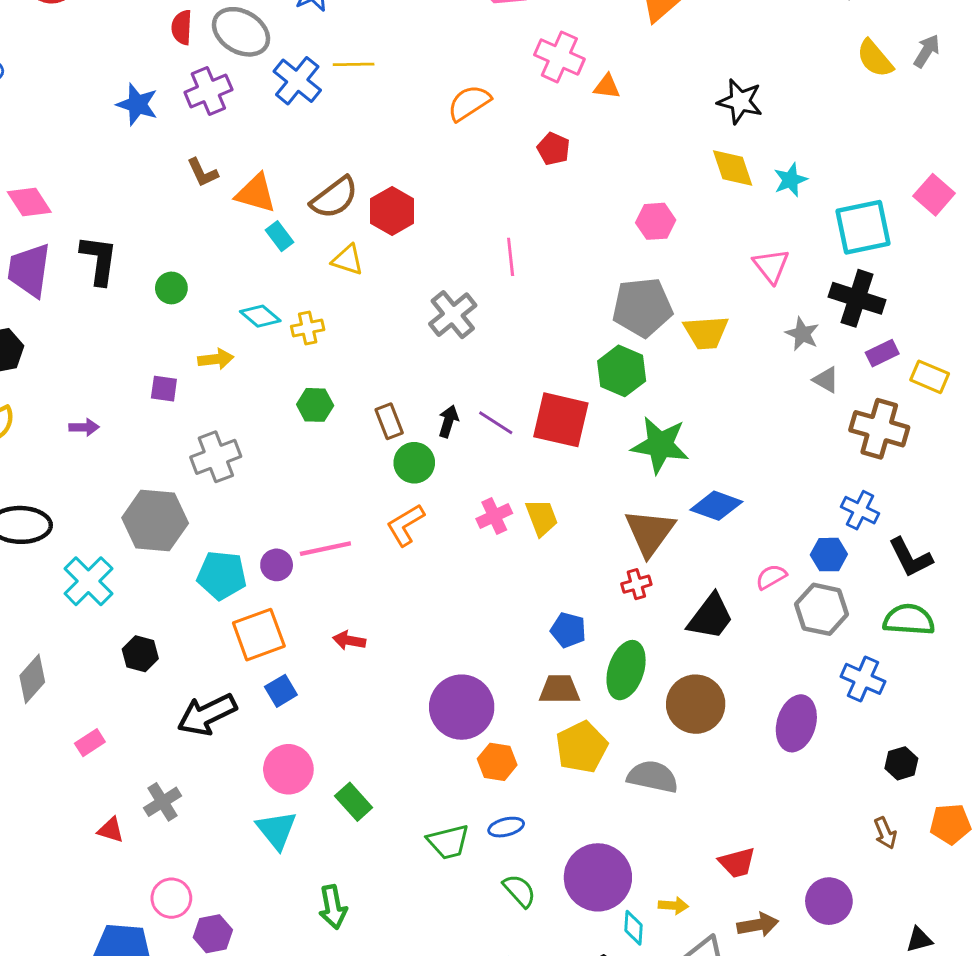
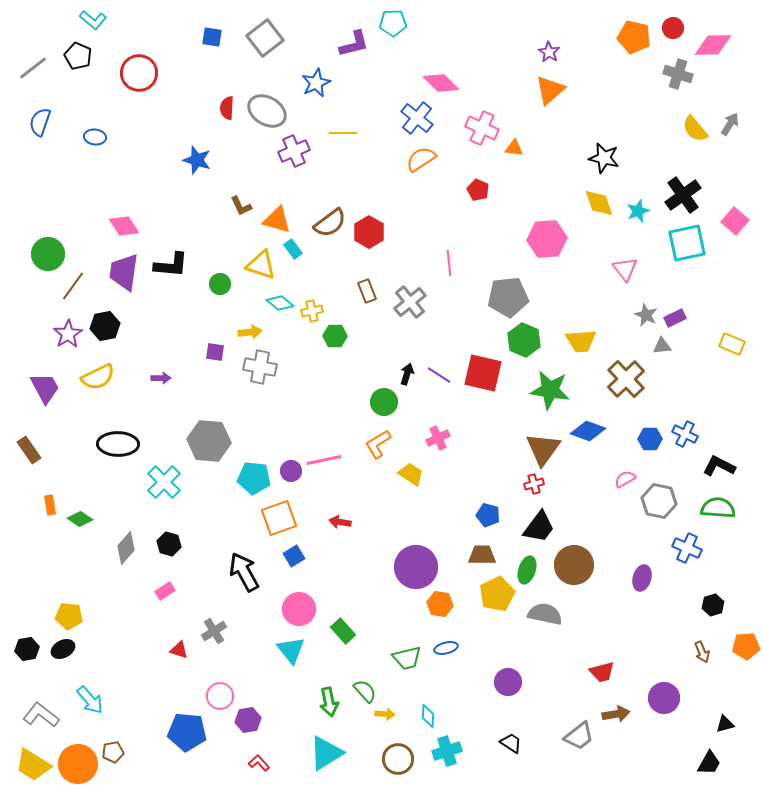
blue cross: (297, 81) -> (417, 118), moved
purple cross: (208, 91) -> (294, 151), moved
pink hexagon: (656, 221) -> (547, 239), size x1.5
black L-shape: (99, 260) -> (171, 265), turned 87
yellow triangle: (348, 260) -> (261, 265), moved, size x1.4
black cross: (857, 298) -> (683, 195), moved, turned 36
gray pentagon: (642, 307) -> (508, 297), moved
yellow trapezoid: (706, 332) -> (581, 341), moved
purple rectangle: (882, 353) -> (675, 318), moved
gray triangle: (826, 380) -> (662, 346), turned -36
green hexagon: (315, 405) -> (335, 336), moved
brown rectangle: (389, 421) -> (367, 291), moved
brown cross: (879, 429) -> (626, 379), moved, turned 30
gray cross: (216, 457) -> (260, 367), moved, turned 32
yellow trapezoid: (542, 518) -> (411, 474), moved, turned -36
blue hexagon: (829, 555) -> (650, 439), moved
black L-shape: (910, 558) -> (719, 466), turned 144
black trapezoid: (710, 617) -> (539, 527), moved
black hexagon: (140, 654) -> (169, 544), moved
green ellipse: (626, 670) -> (527, 570), moved, size x0.7
black arrow: (207, 714) -> (244, 572), turned 87
purple ellipse: (796, 723) -> (642, 578), size x0.7
purple circle: (598, 877) -> (508, 682), size x0.6
green semicircle: (519, 891) -> (365, 691), moved
yellow arrow: (673, 906) -> (385, 714), moved
cyan diamond: (633, 928) -> (428, 716), moved

